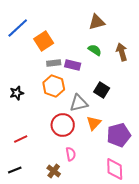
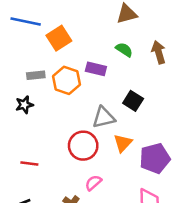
blue line: (18, 28) -> (26, 22), turned 55
gray rectangle: (54, 63) -> (36, 75), moved
orange hexagon: (54, 86) -> (67, 80), moved
red line: (21, 139) -> (29, 164), turned 32
pink semicircle: (71, 154) -> (93, 183), turned -120

